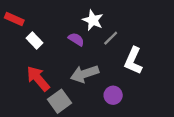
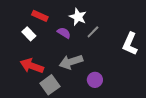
red rectangle: (14, 19) -> (40, 16), moved
white L-shape: (133, 61) -> (130, 44), moved
red arrow: (38, 79) -> (32, 66), turned -30

